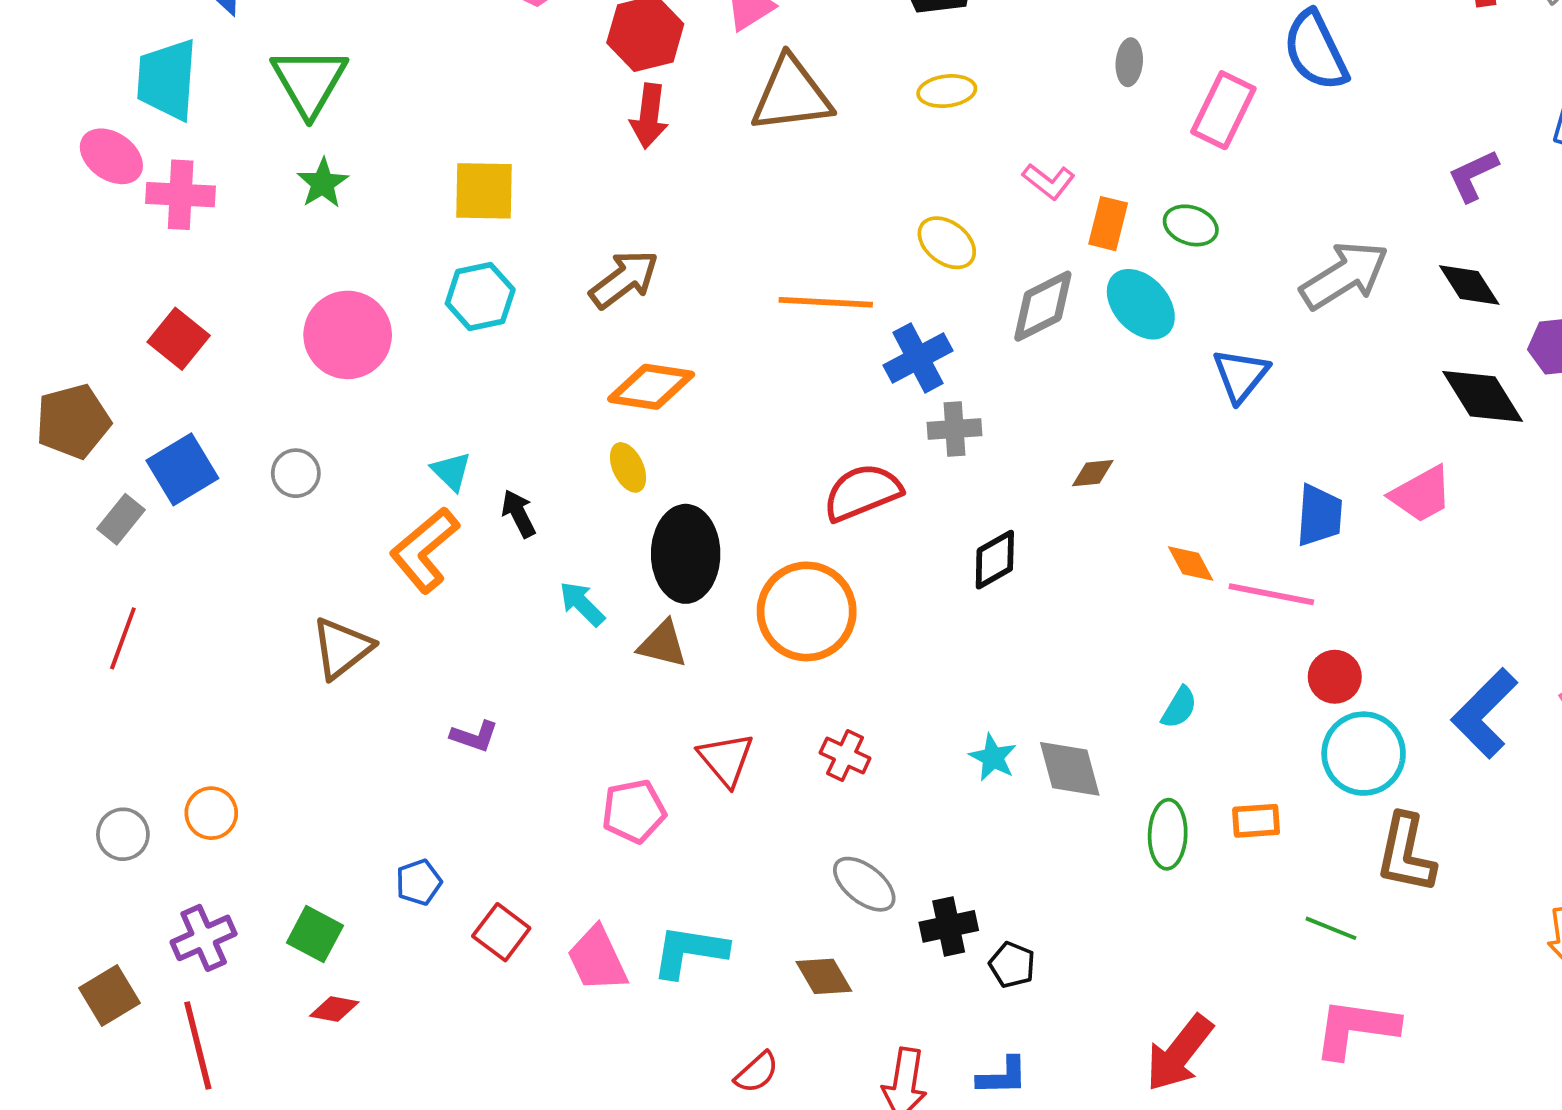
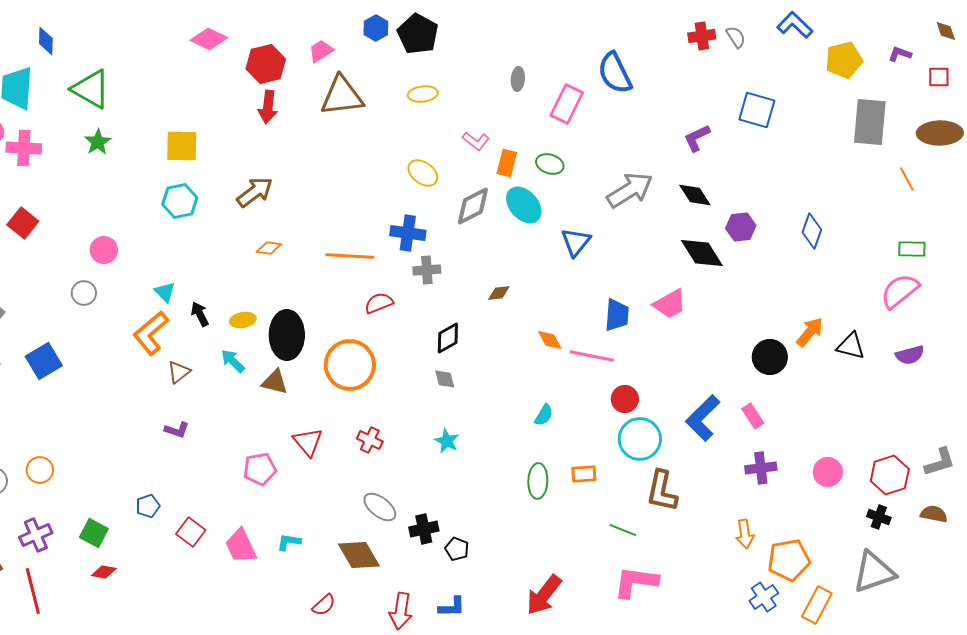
green triangle: (309, 81) -> (91, 89), turned -30
orange line: (826, 302) -> (350, 256), moved
pink circle: (348, 335) -> (104, 250), moved, size x0.6
blue cross: (918, 358) -> (408, 233), turned 36
orange diamond: (651, 387) -> (269, 248), size x0.6
yellow ellipse: (628, 467) -> (243, 320), moved, turned -75
blue square: (182, 469) -> (44, 361), moved
red semicircle: (862, 492) -> (379, 303), size x0.7
brown triangle: (342, 648) -> (179, 372), moved, size x0.7
gray diamond: (1070, 769) -> (445, 379), moved, size x0.6
cyan L-shape: (689, 951) -> (289, 542), size x0.6
brown diamond: (824, 976) -> (359, 555), size x1.4

